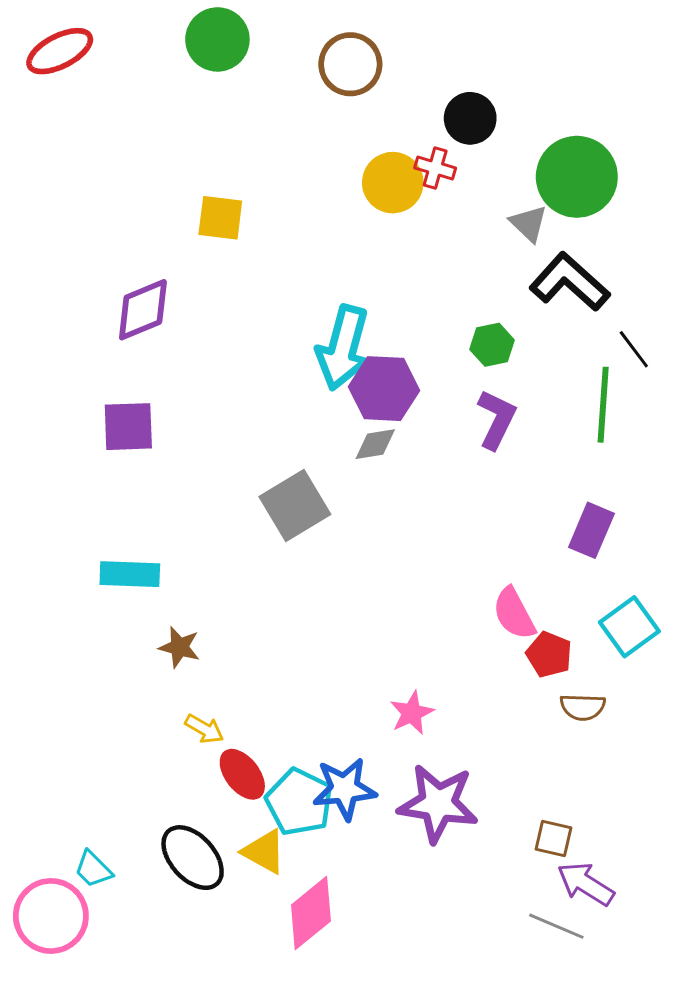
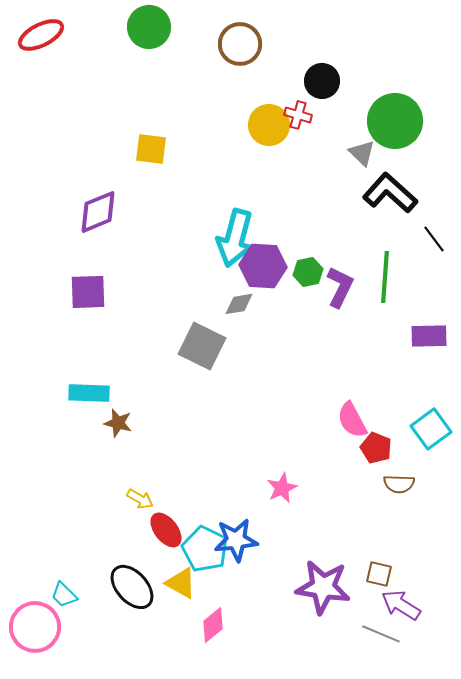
green hexagon: (492, 345) -> (308, 272), moved
green line: (603, 405) -> (385, 277), moved
gray diamond: (375, 444) -> (239, 304), moved
gray square: (295, 505) -> (202, 346), turned -33
purple rectangle: (591, 530) -> (429, 336), moved, turned 66
brown star: (179, 647) -> (118, 423), moved
purple star: (438, 803) -> (323, 587), moved
pink diamond: (311, 913) -> (213, 625), size x0.7

